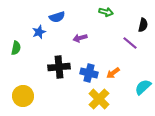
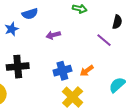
black cross: (59, 67) -> (18, 67), moved
blue cross: (89, 73) -> (62, 71), turned -30

